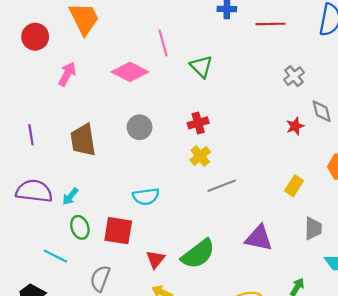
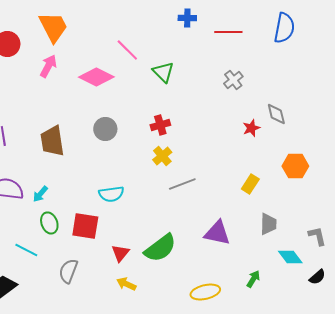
pink line: (163, 43) -> (127, 50), turned -30
pink arrow: (67, 74) -> (48, 66), moved
gray cross: (294, 76) -> (233, 80), moved

